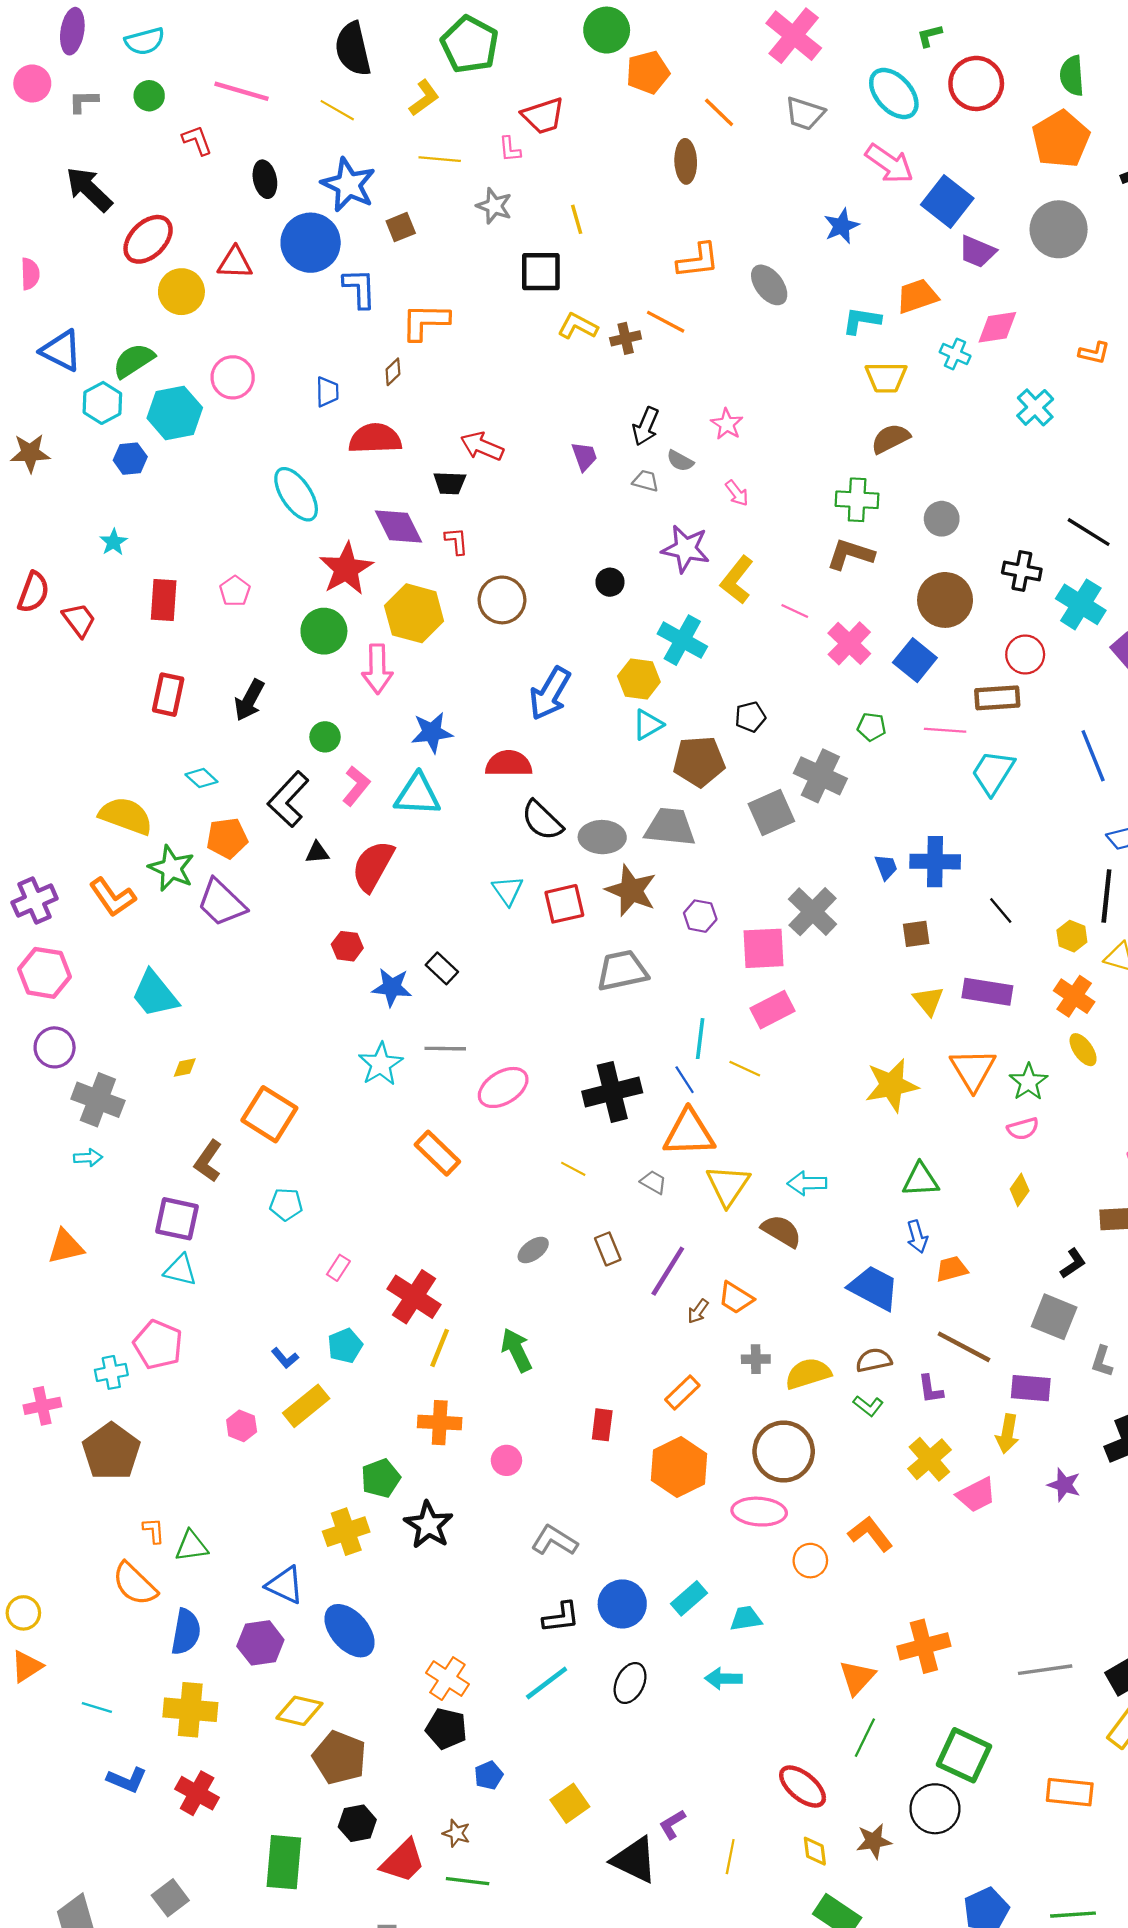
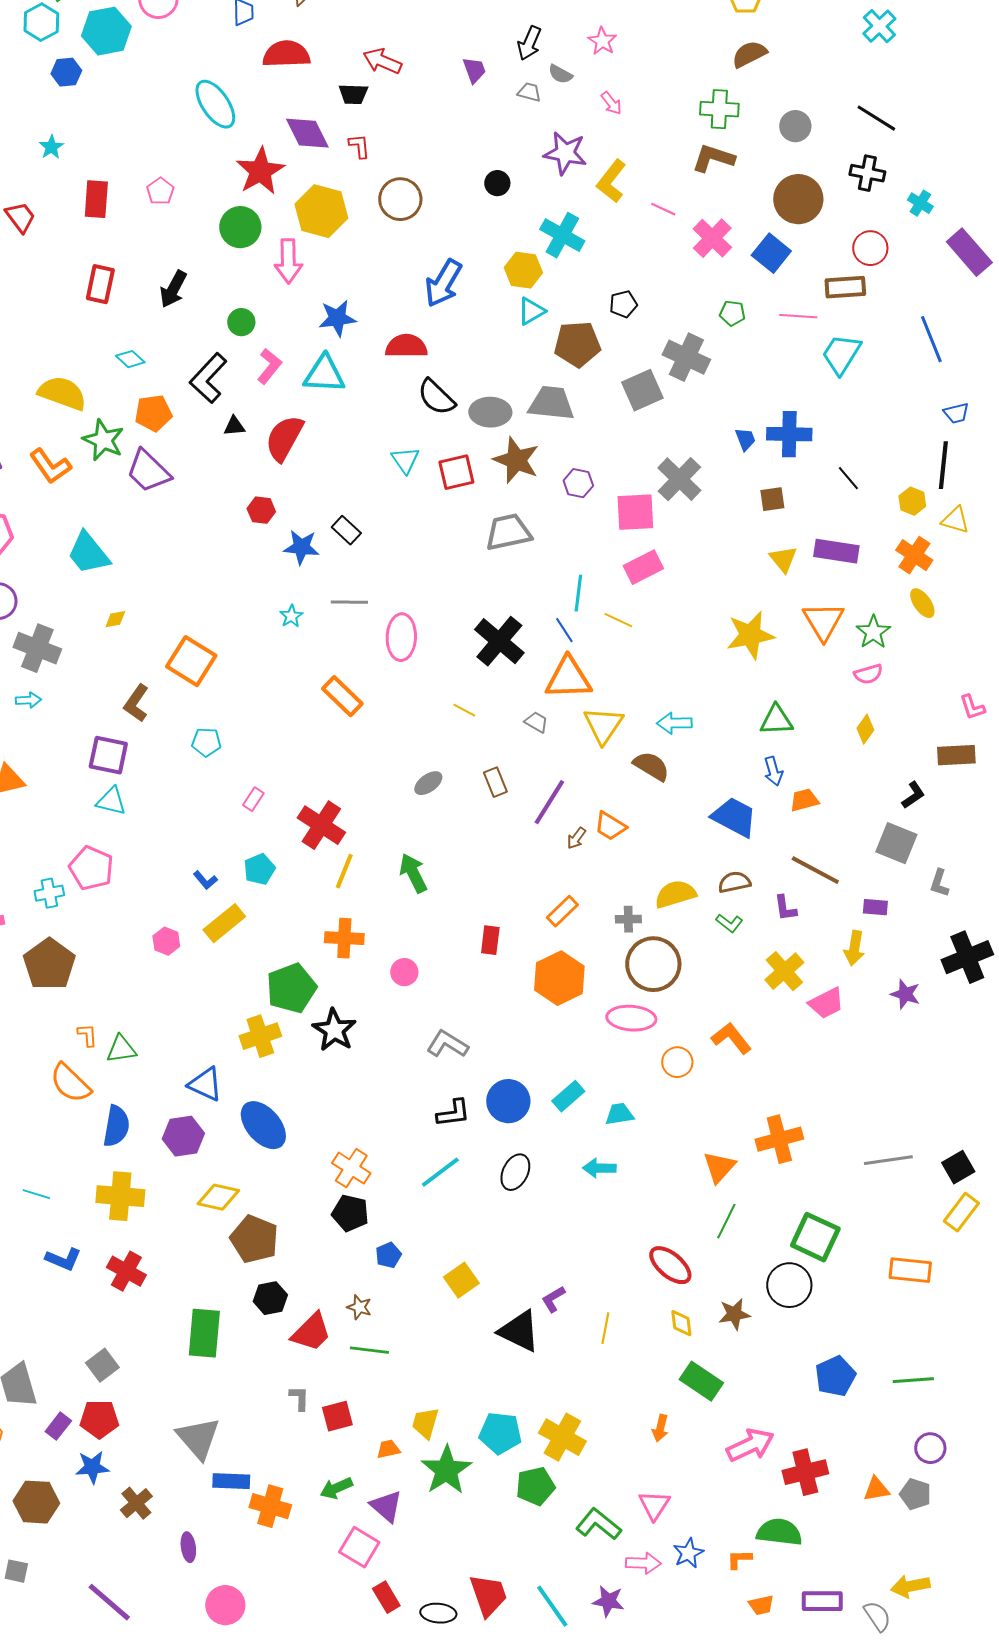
black line: (1089, 532) -> (876, 118), moved
cyan cross: (1081, 604) -> (920, 203), size x0.6
cyan star: (381, 1064) -> (291, 616), size x0.6
pink ellipse: (503, 1087) -> (401, 637), turned -57
black cross: (612, 1092) -> (499, 641), turned -36
gray cross: (756, 1359) -> (628, 919), moved
purple rectangle: (1031, 1388) -> (875, 907), size x0.7
green pentagon: (381, 1478) -> (291, 988), size x1.4

